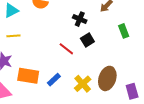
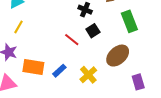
green rectangle: (124, 31) -> (129, 21), size x1.5
yellow line: (13, 36) -> (18, 27), turned -56
brown ellipse: (107, 78) -> (118, 56), moved, turned 30

